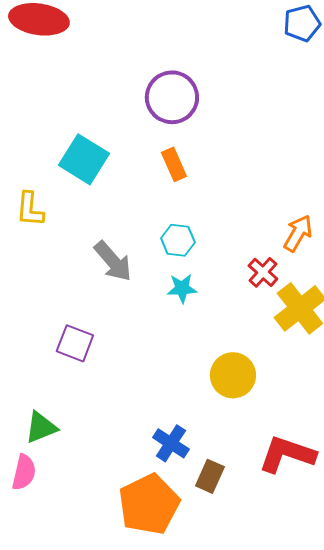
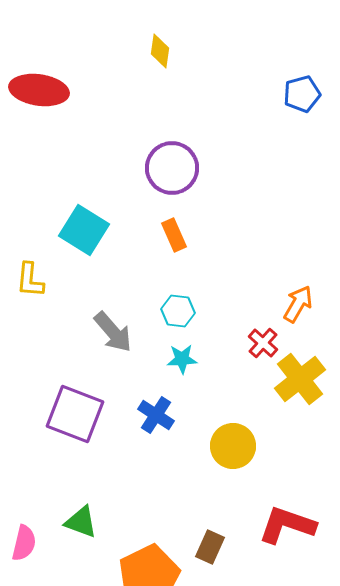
purple square: (75, 343) -> (75, 414), size x1.5
green triangle: (41, 427) -> (81, 522), moved, turned 42
blue cross: (171, 443) -> (156, 415), moved

